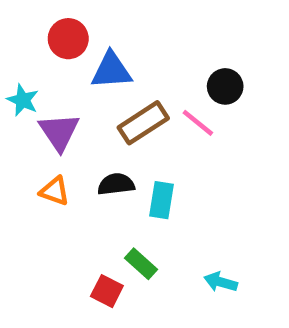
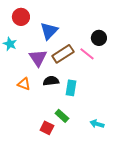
red circle: (68, 39) -> (21, 17), moved
blue triangle: (111, 71) -> (49, 31), turned -42
purple triangle: (59, 132) -> (38, 58), moved

